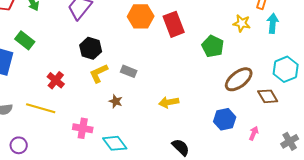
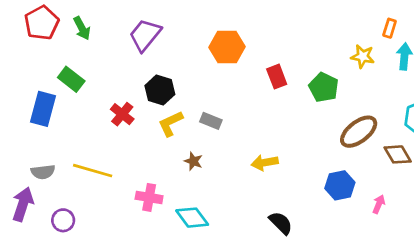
red rectangle: (174, 24) -> (277, 77), moved, size x0.7
red cross: (56, 80) -> (122, 114), moved

